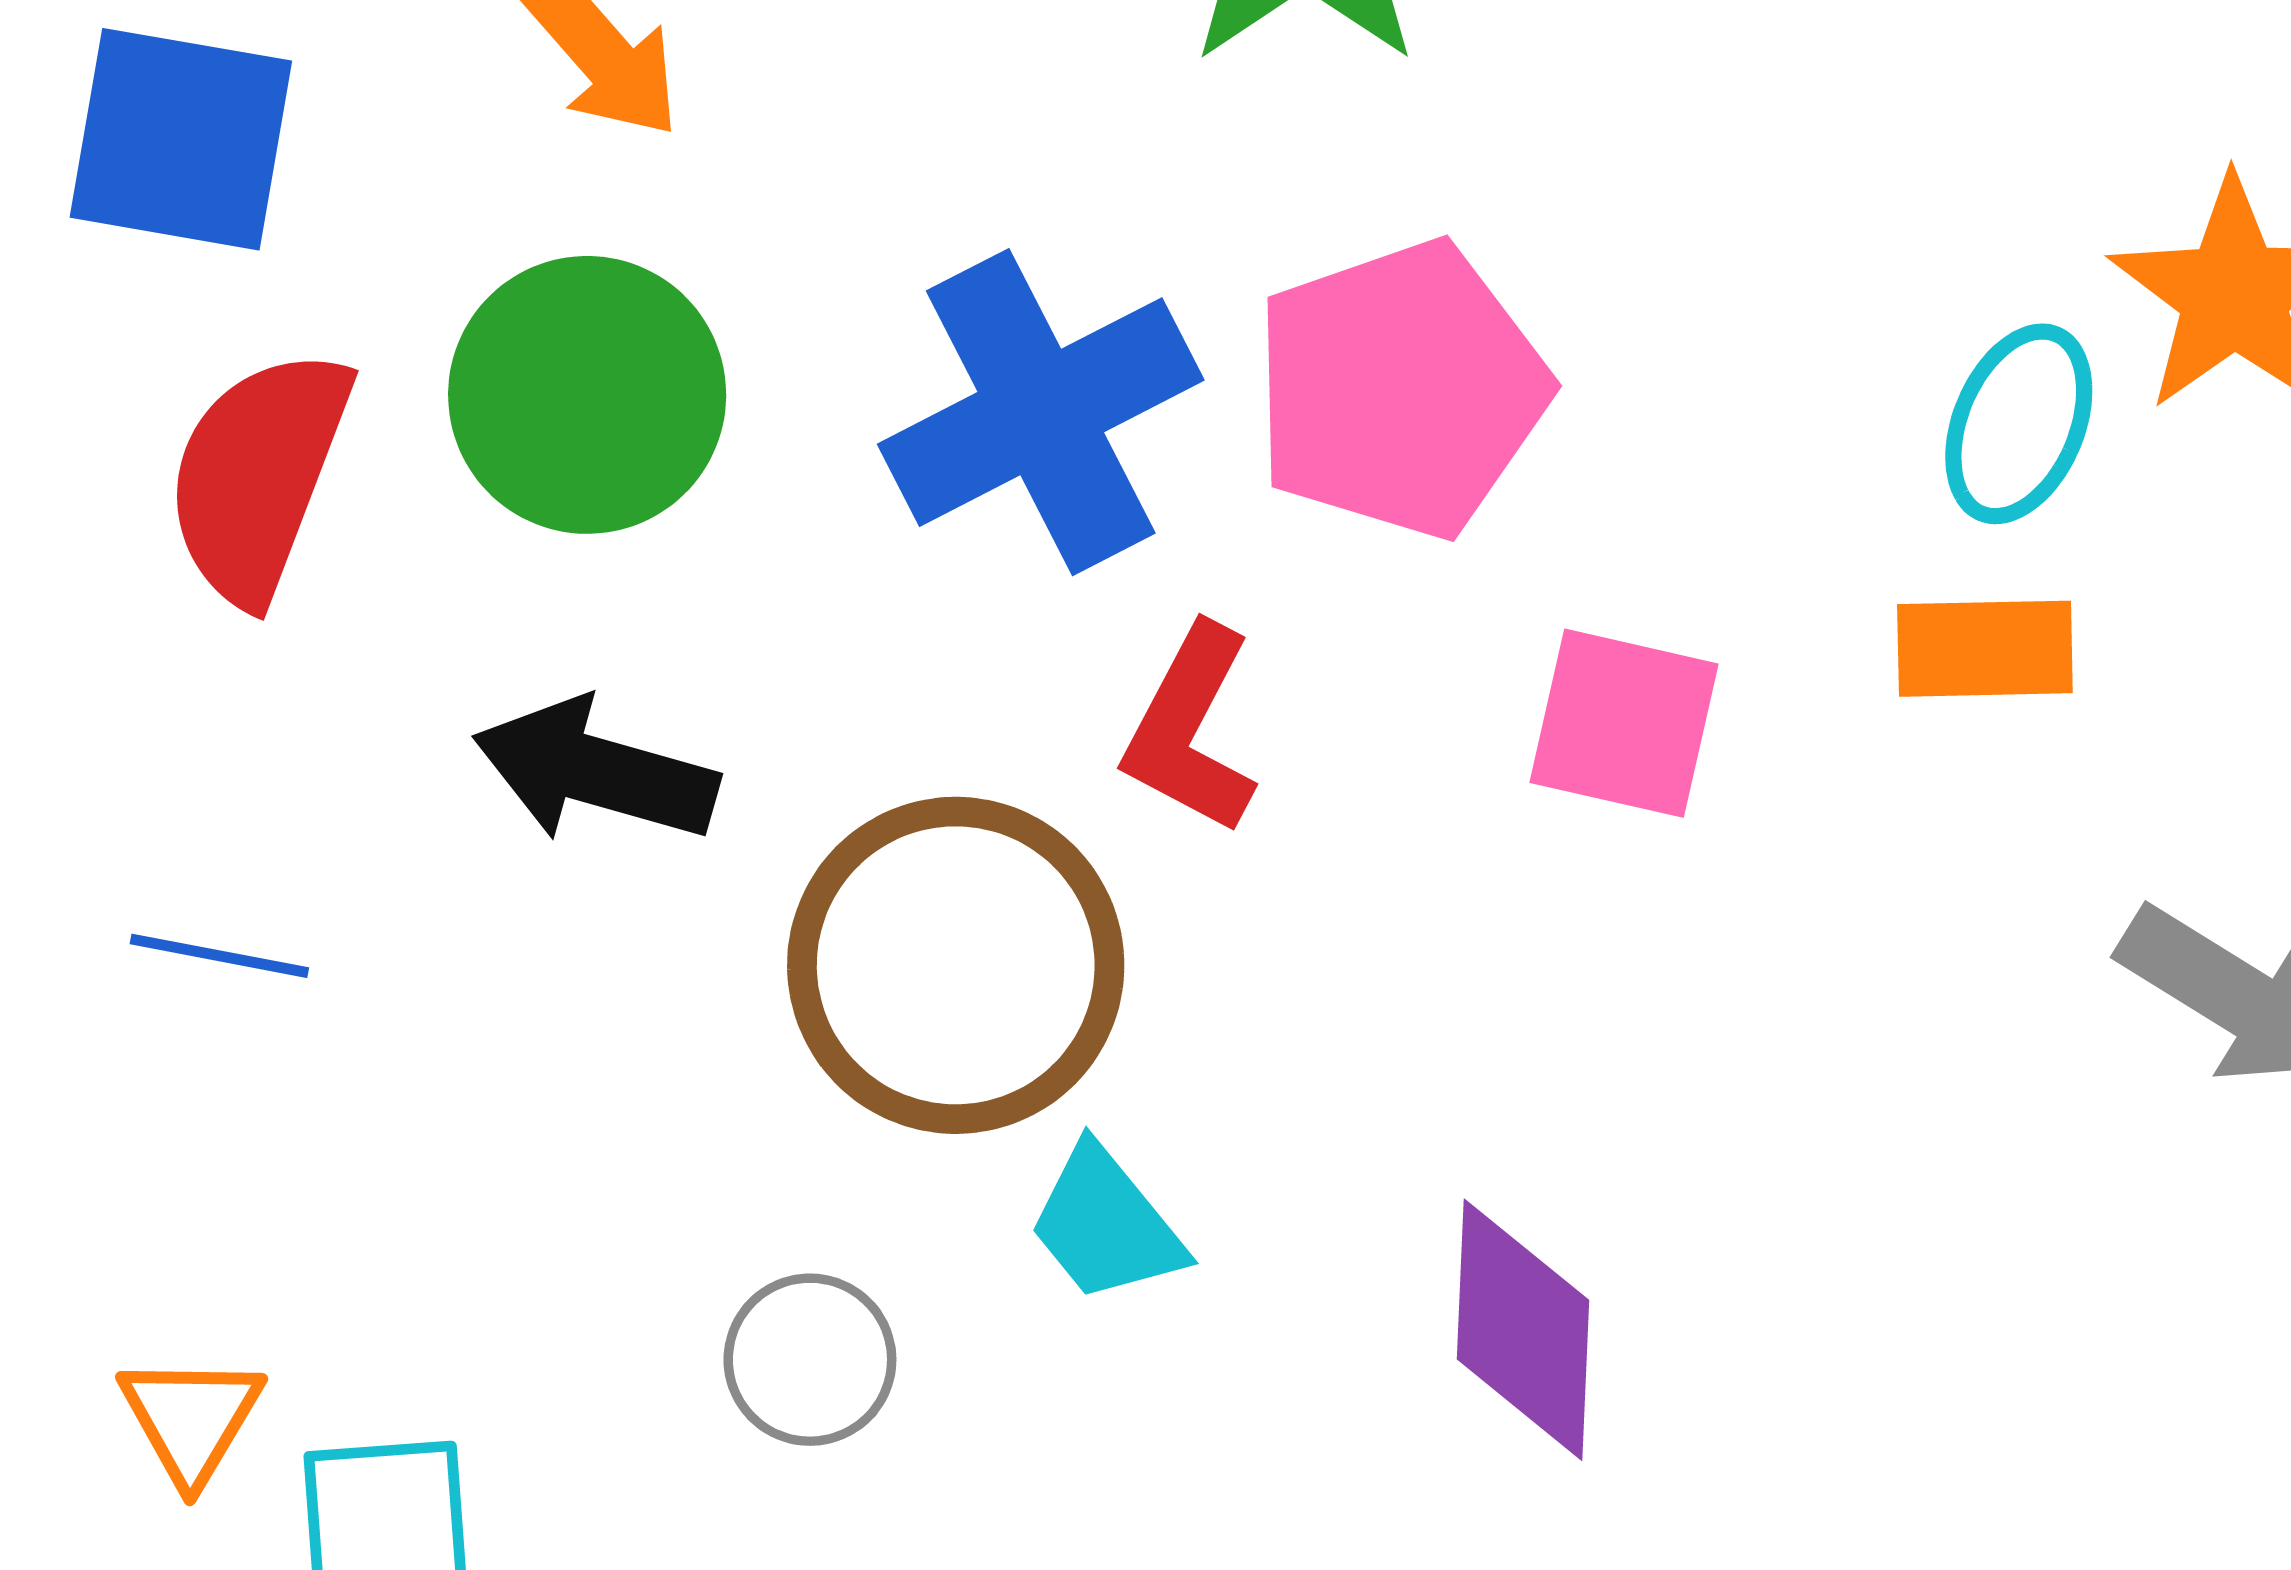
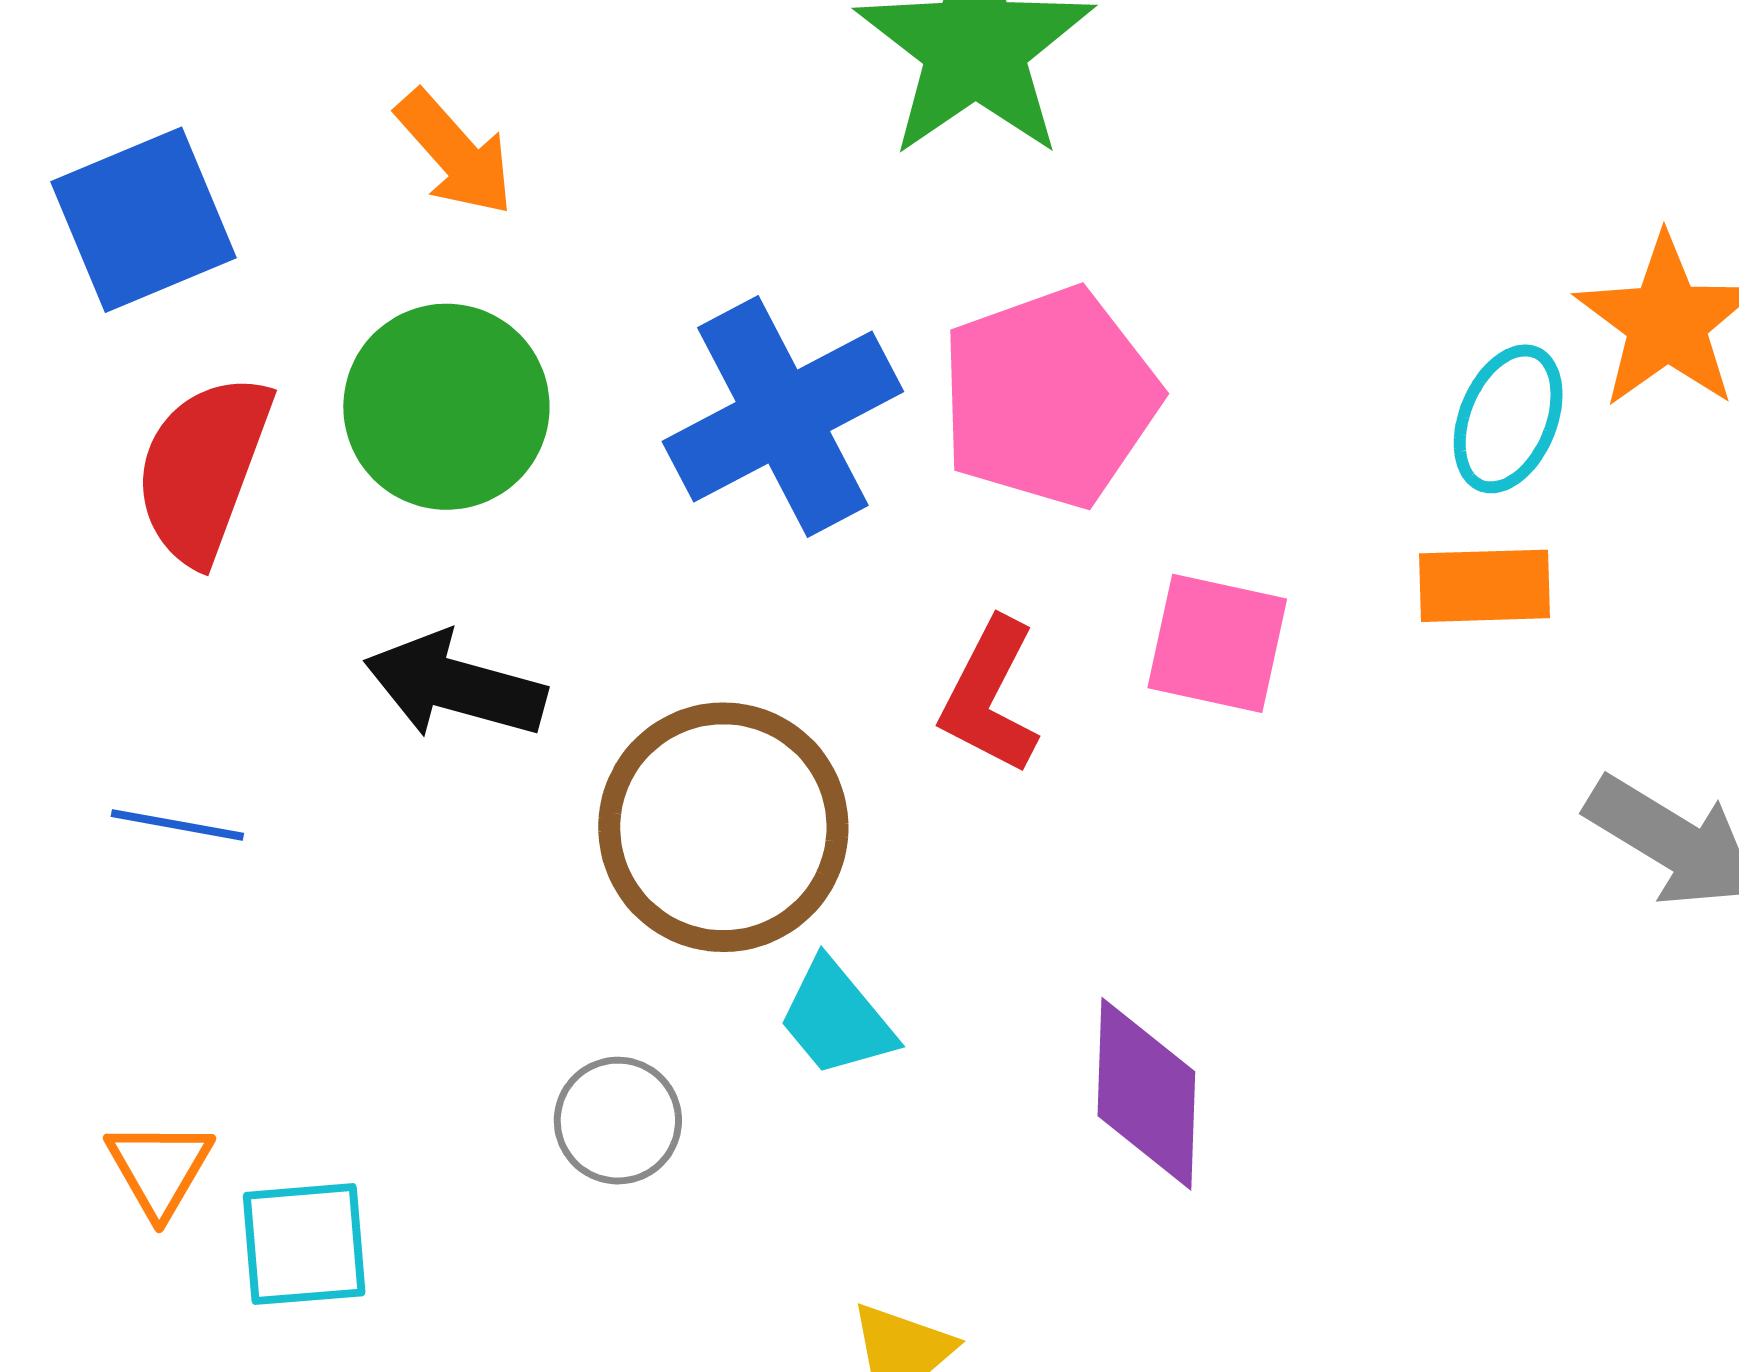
blue square: (181, 139) -> (144, 220), turned -32
red L-shape: (1191, 730) -> (990, 696), moved

